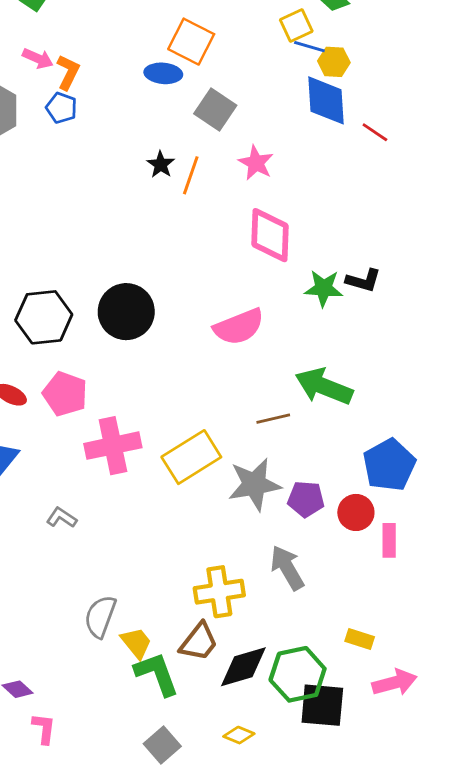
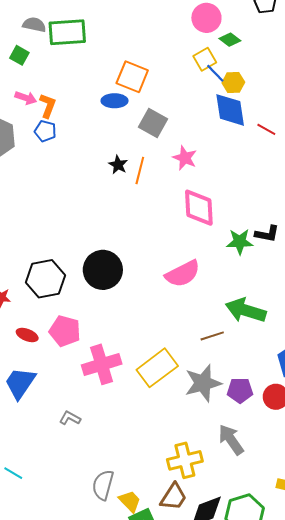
blue line: (309, 47) -> (215, 73), turned 35

